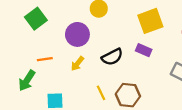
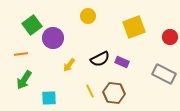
purple circle: (77, 34) -> (53, 38), moved
purple rectangle: (144, 50) -> (122, 62), moved
orange line: (45, 59) -> (21, 54), moved

